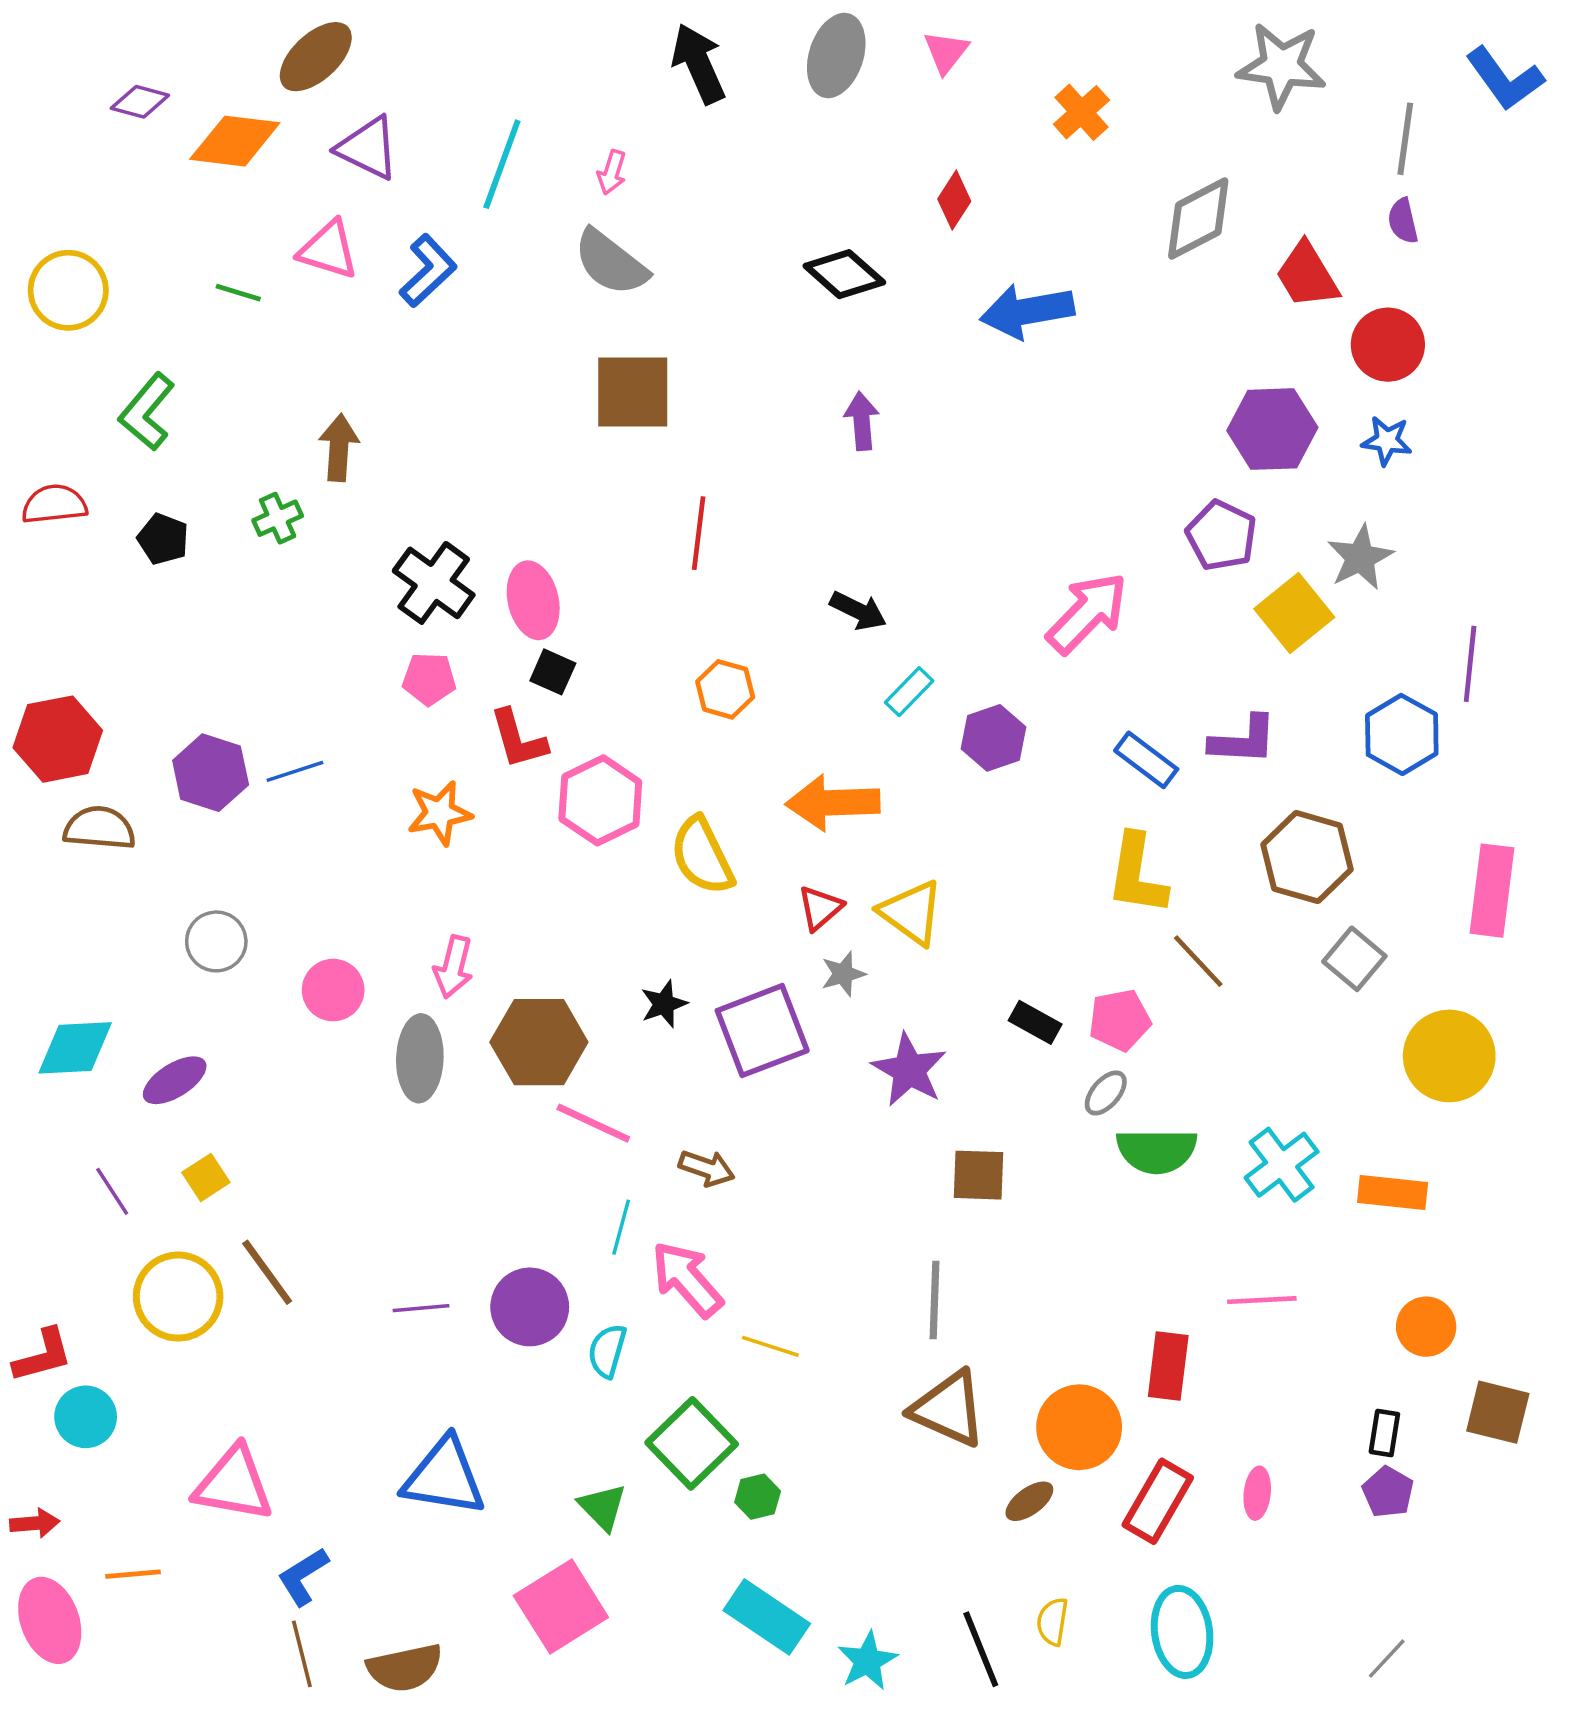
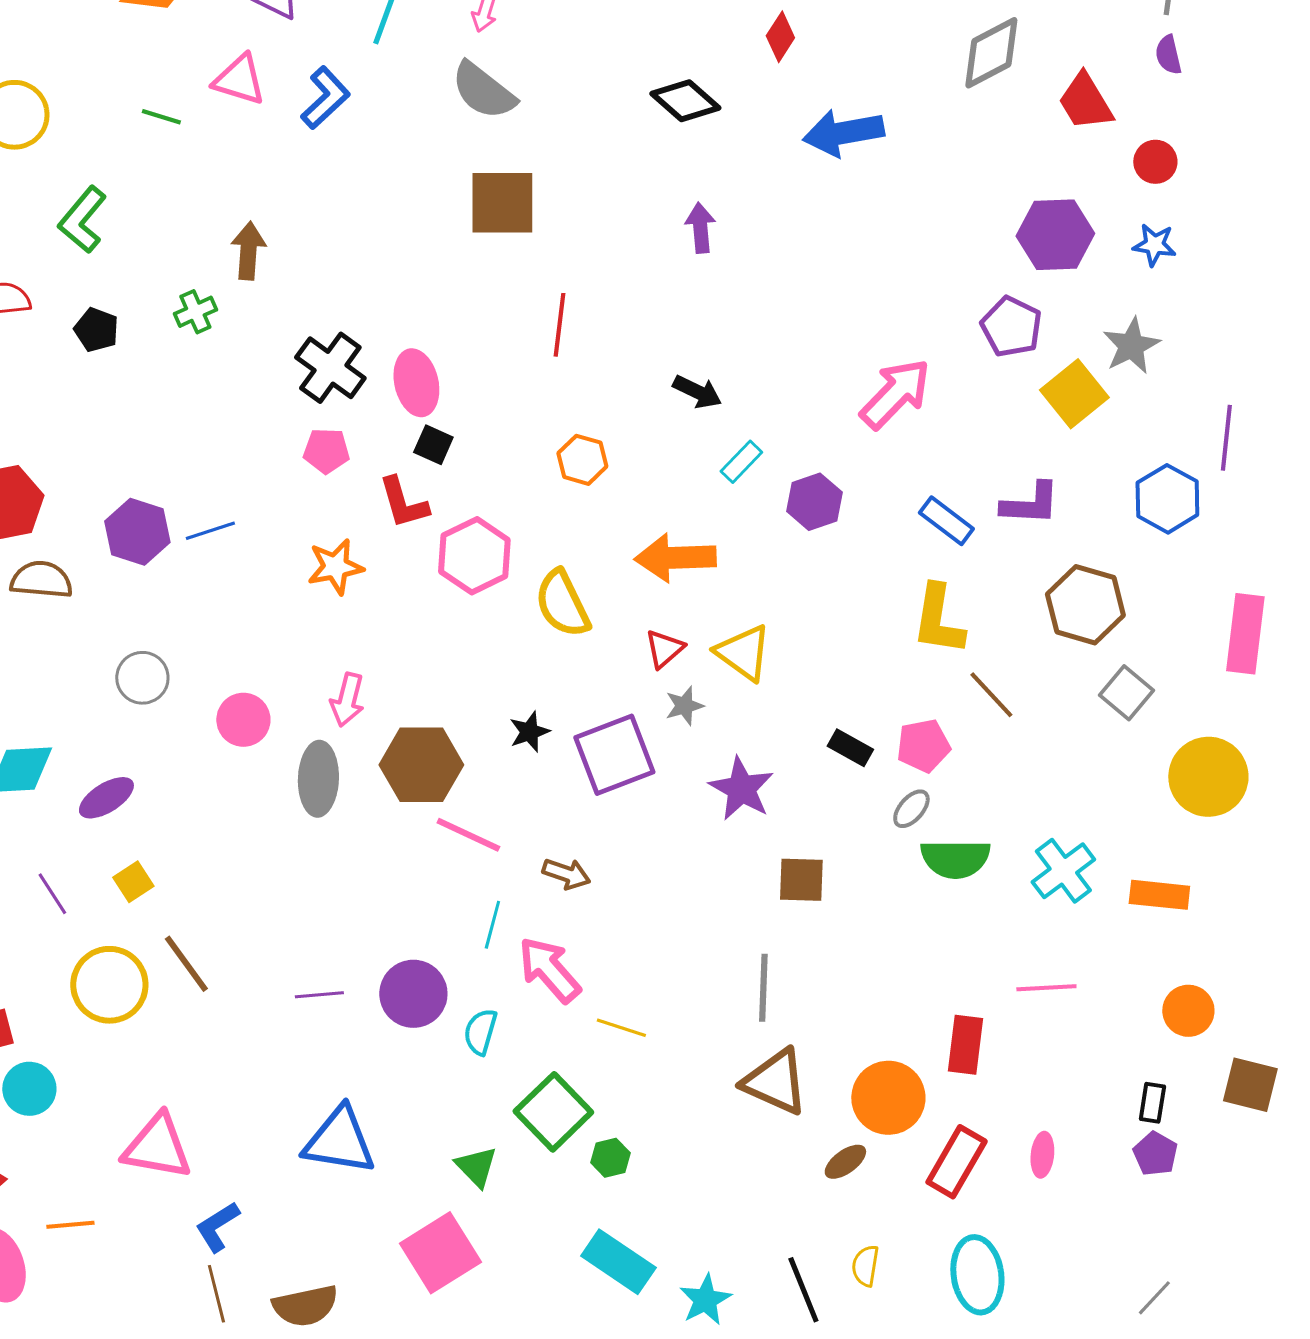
red circle: (1388, 345) -> (1155, 162), size x0.7

